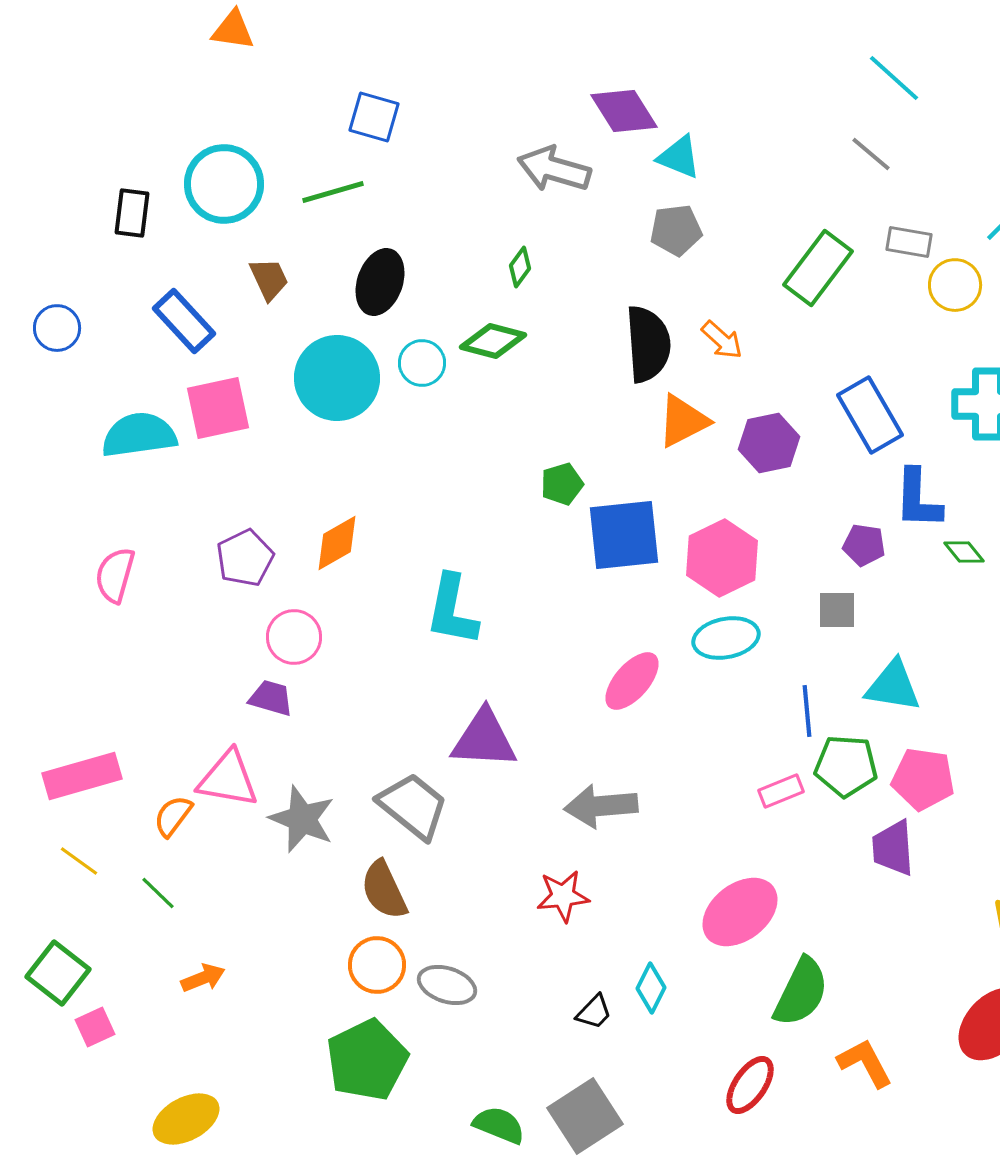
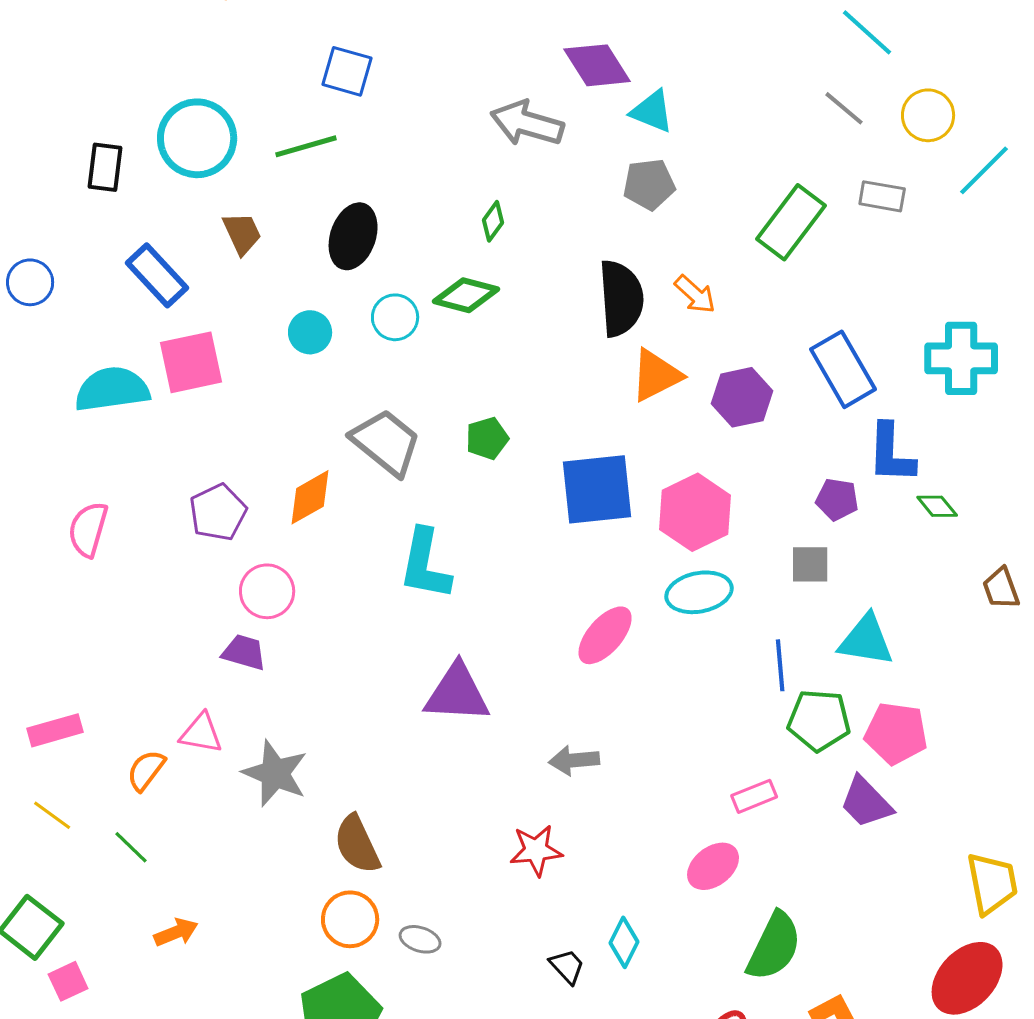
yellow circle: (955, 285) -> (928, 115), moved
cyan circle: (337, 378) -> (310, 332), size x0.5
green pentagon: (562, 484) -> (487, 438), moved
pink rectangle: (82, 776) -> (55, 730), size x0.7
pink triangle: (228, 779) -> (201, 733), size x0.7
pink rectangle: (781, 791) -> (754, 796), moved
gray trapezoid: (413, 806) -> (386, 442), moved
gray arrow: (601, 806) -> (574, 760), size x0.7
purple trapezoid: (893, 848) -> (866, 802), turned -40
pink ellipse: (740, 912) -> (713, 866), size x0.7
gray ellipse: (447, 985) -> (420, 939), size x0.7
black trapezoid: (594, 1012) -> (567, 966), turned -87

